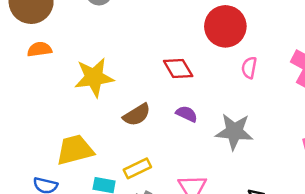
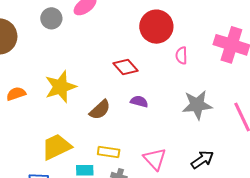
orange semicircle: (40, 49) -> (16, 94), moved
gray star: (234, 132) -> (197, 105), moved
yellow rectangle: (137, 168) -> (109, 152), turned 45

